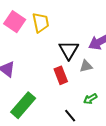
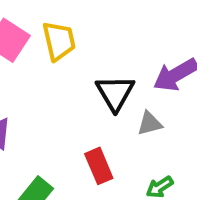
red rectangle: (61, 75) -> (99, 166), moved

